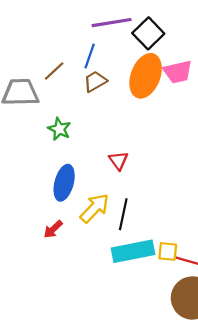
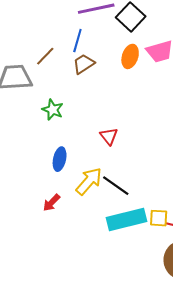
orange ellipse: (146, 76) -> (130, 56), size x0.6
blue ellipse: (64, 183) -> (60, 159), size x0.7
black line: (123, 214) -> (116, 186), turned -64

